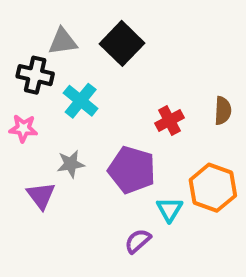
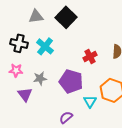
black cross: (35, 75) -> (19, 43), moved
pink star: (23, 128) -> (16, 70), moved
purple semicircle: (138, 241) -> (66, 117), moved

